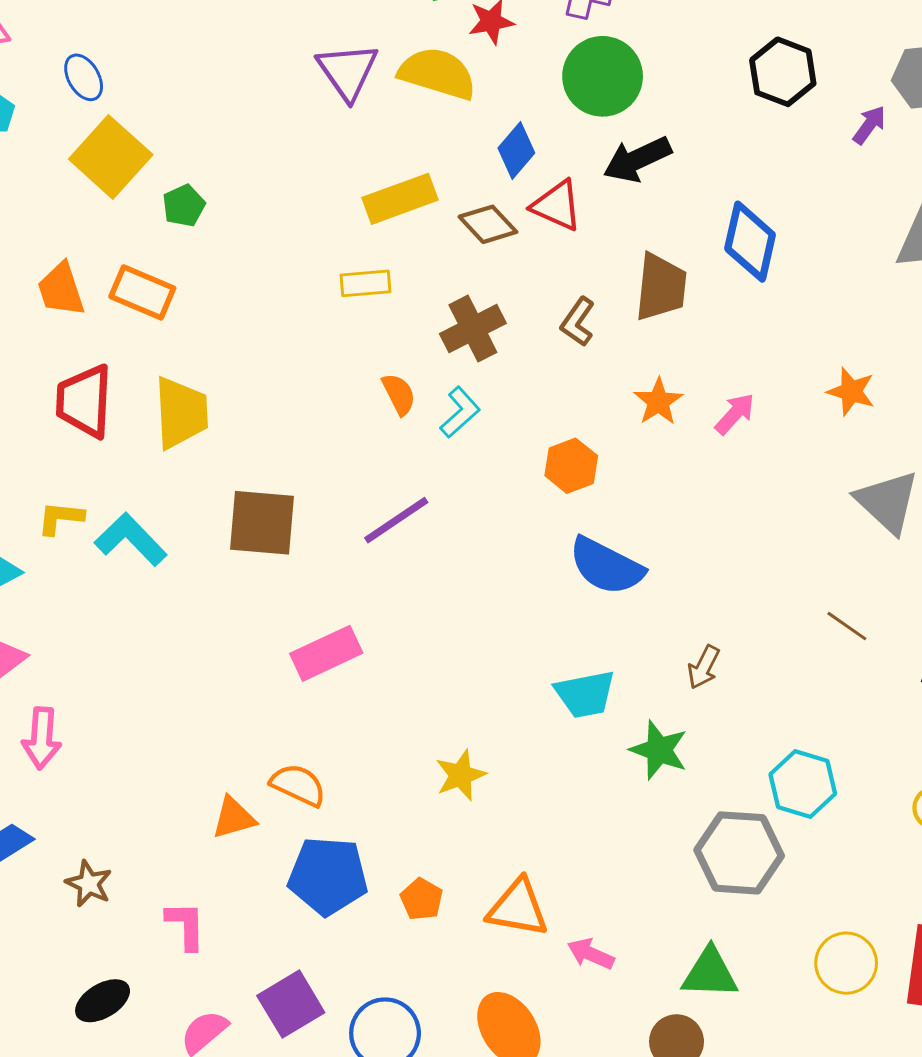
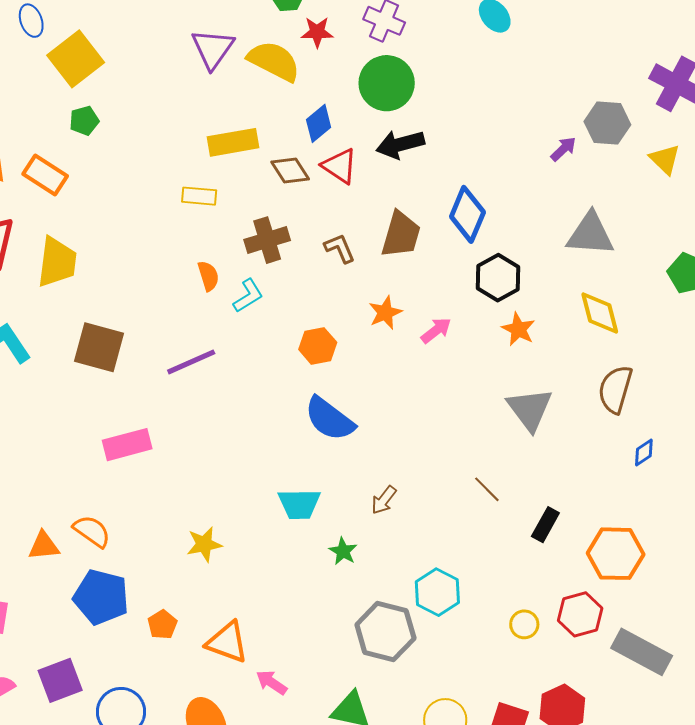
black hexagon: (783, 72) -> (498, 278), moved
yellow square: (111, 157) -> (76, 59), moved
brown L-shape: (578, 322) -> (340, 248), turned 112
green star: (659, 750) -> (343, 551), size x0.7

